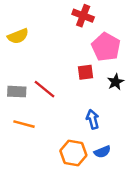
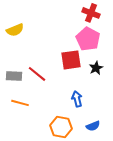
red cross: (83, 16) -> (91, 13), moved
red square: (85, 72) -> (71, 60), size x1.5
blue semicircle: (102, 152) -> (93, 126), moved

